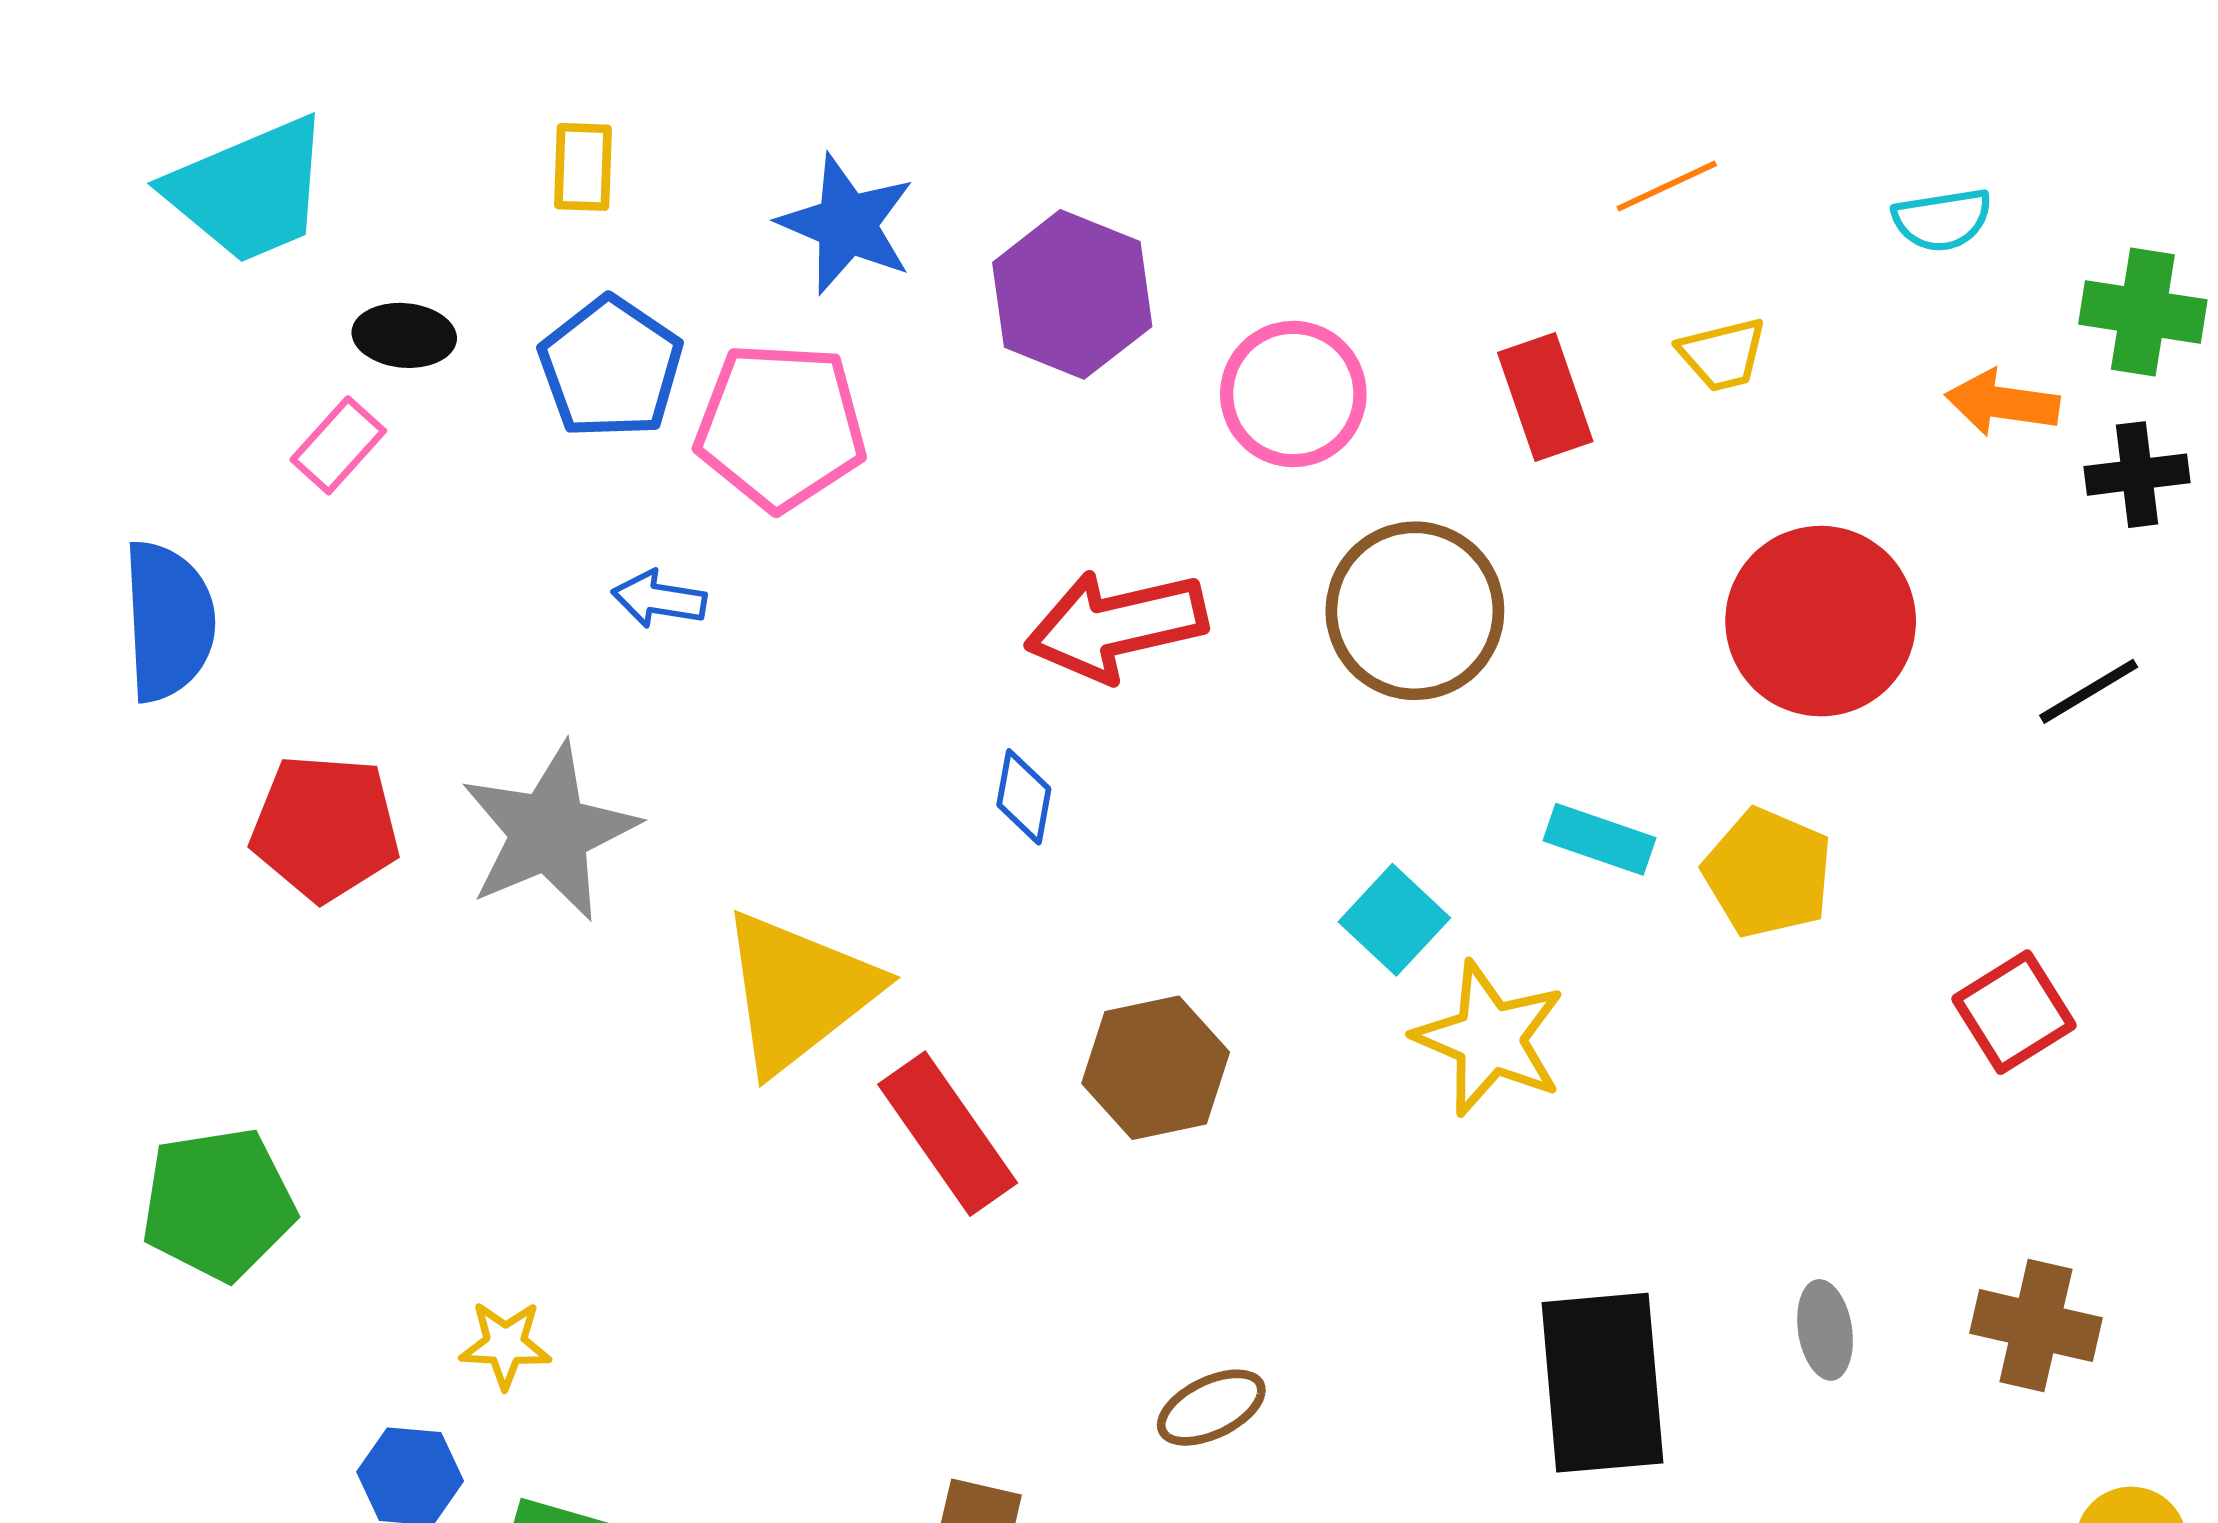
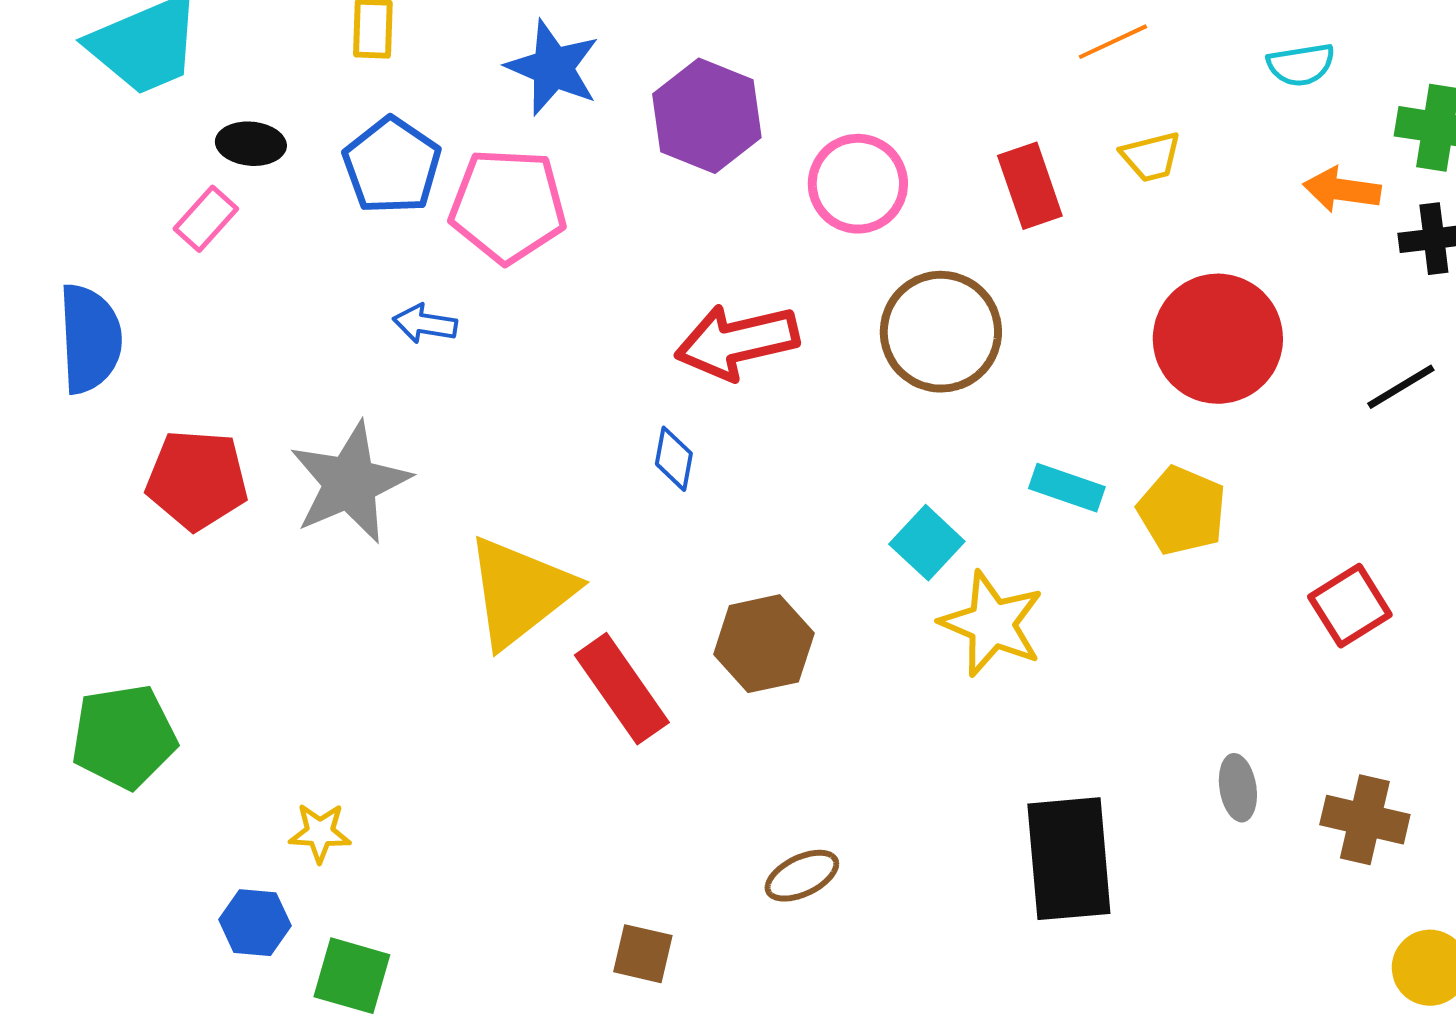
gray ellipse: (1825, 1330) -> (1238, 788), moved

